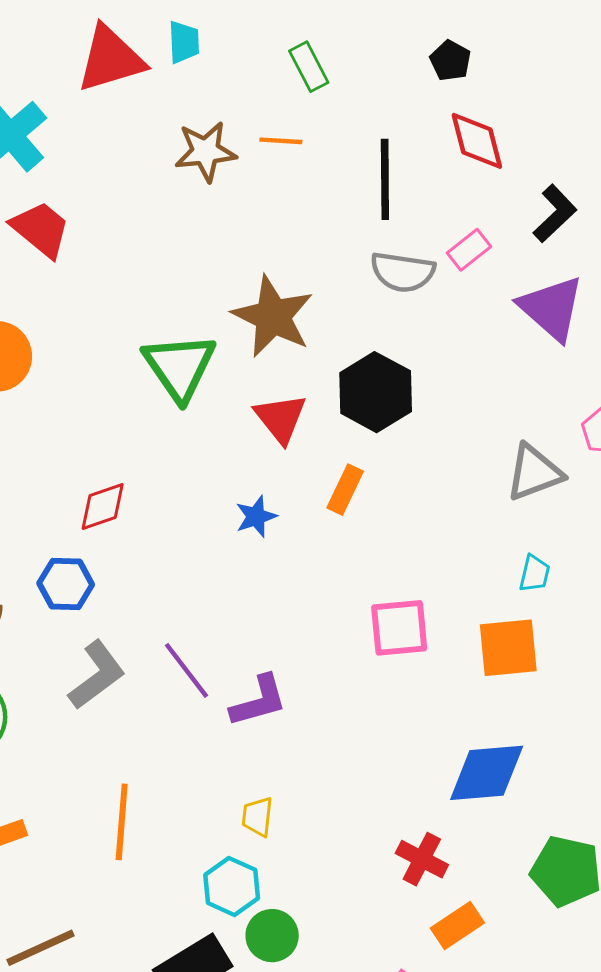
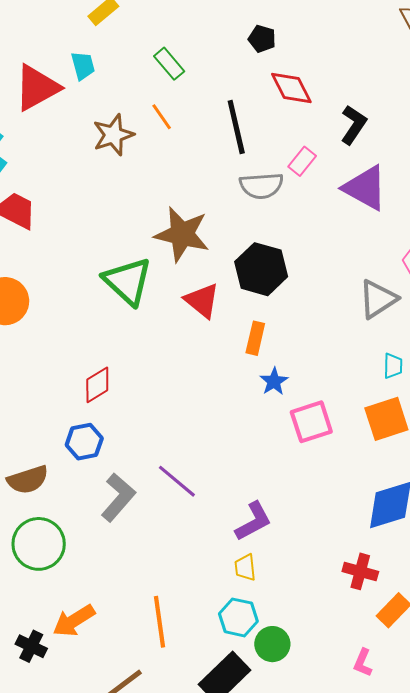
orange line: (281, 141) -> (162, 117), turned 64
blue star: (256, 517) -> (274, 381), moved
purple L-shape: (259, 701) -> (253, 521), moved
orange line: (122, 822) -> (159, 622), moved

